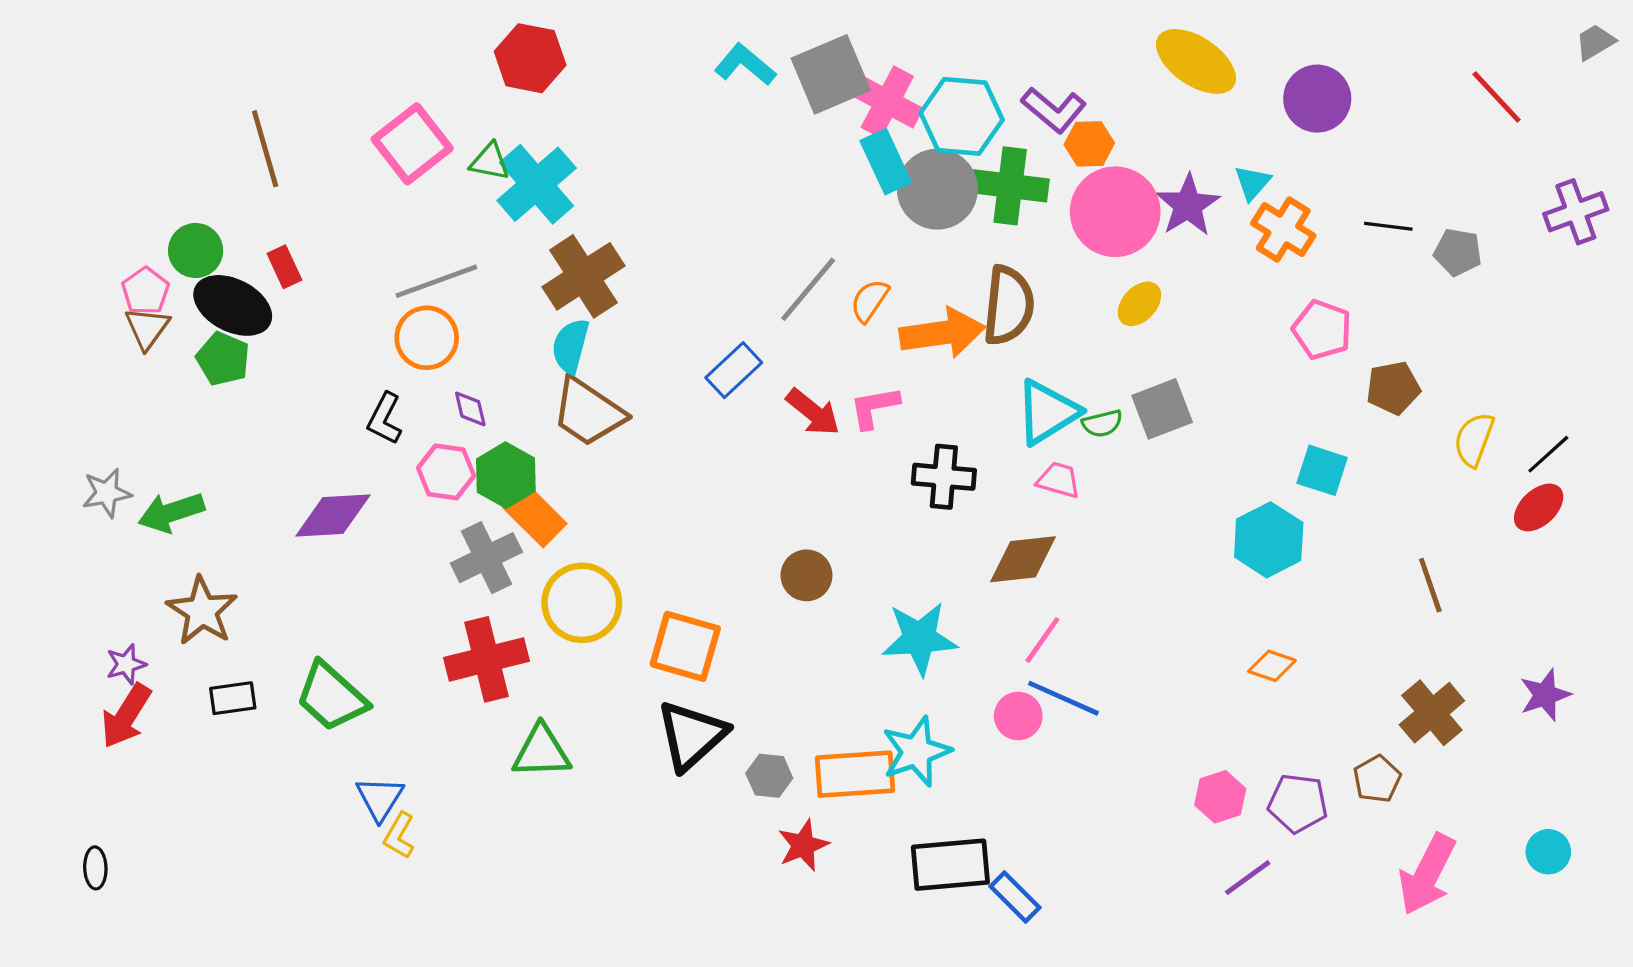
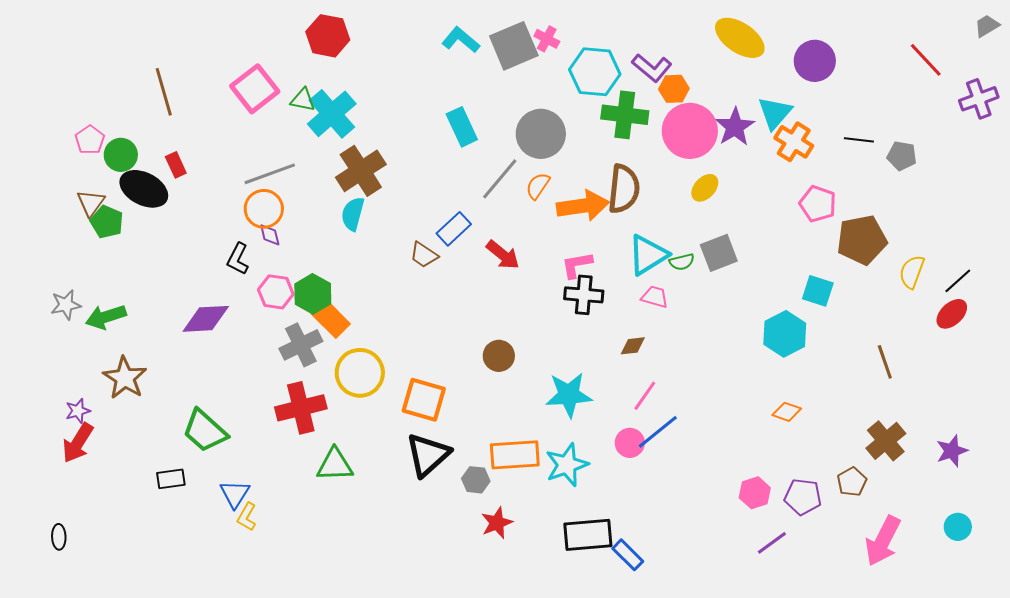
pink cross: (887, 102) -> (547, 39), moved, size x0.6
cyan rectangle: (886, 162) -> (462, 127), moved
cyan triangle: (1253, 183) -> (775, 113), size x1.5
gray circle: (937, 189) -> (541, 134), moved
purple cross: (1576, 212) -> (979, 99), moved
pink pentagon: (145, 291) -> (90, 140), moved
green pentagon: (223, 359) -> (107, 222), moved
brown pentagon: (1393, 388) -> (862, 240), size x1.5
pink L-shape: (874, 407) -> (577, 265), moved
purple diamond: (470, 409) -> (270, 235), moved
brown trapezoid: (588, 412) -> (424, 255), moved, size x0.6
brown diamond: (1023, 559) -> (633, 346), size x0.6
purple star: (1545, 695) -> (952, 451), moved
black rectangle: (233, 698) -> (171, 479), moved
blue line: (1063, 698) -> (658, 432), turned -63
orange rectangle: (855, 774) -> (515, 455), moved

